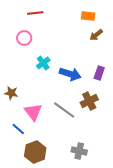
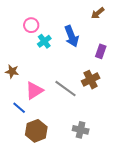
pink circle: (24, 38) -> (31, 25), moved
blue arrow: (70, 74) -> (71, 36), moved, turned 50
pink triangle: (33, 112) -> (34, 91), turned 36

